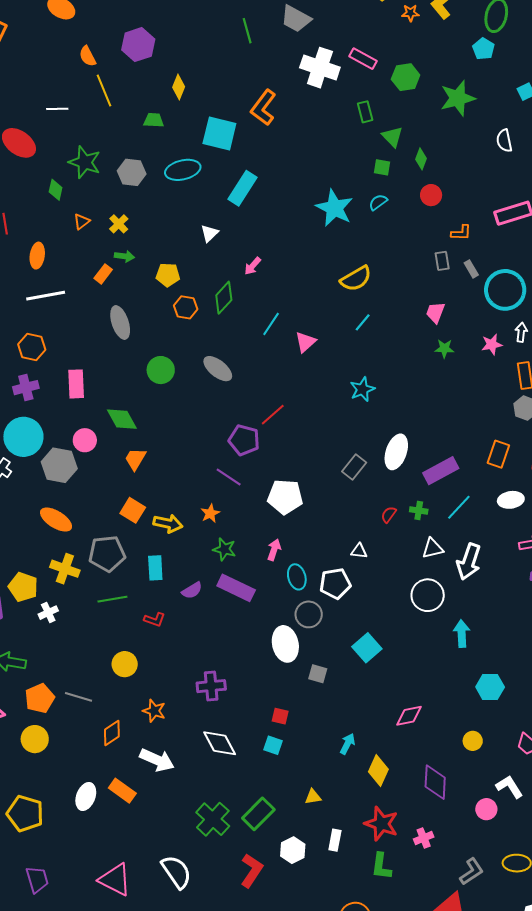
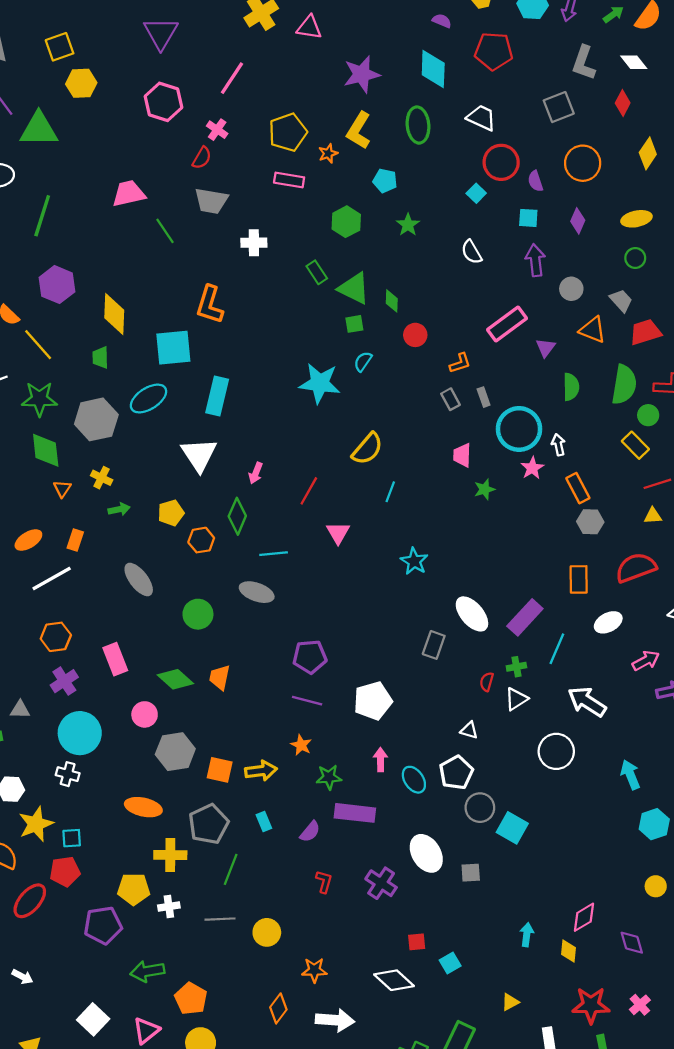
cyan pentagon: (483, 49) -> (385, 181), moved
pink rectangle: (363, 59) -> (289, 180), moved
white cross: (320, 68) -> (254, 243), size x0.6
yellow diamond: (179, 87) -> (114, 314), size x1.5
green star: (458, 98) -> (408, 225), size x0.6
green trapezoid: (154, 120) -> (100, 358), turned -75
green triangle: (392, 137) -> (354, 288), size x1.4
green star: (85, 162) -> (39, 399), moved
gray hexagon: (132, 172) -> (96, 419), size x1.4
green diamond: (56, 190) -> (46, 450), moved, size x1.6
white triangle: (209, 233) -> (199, 455), size x1.8
orange ellipse: (37, 256) -> (28, 540), turned 70
gray rectangle: (471, 269) -> (484, 397), turned 30
orange rectangle: (103, 274) -> (75, 540), moved
cyan circle: (505, 290) -> (519, 429), moved
cyan line: (271, 324) -> (274, 554), moved, turned 70
red line: (273, 415) -> (309, 491), moved
white ellipse: (396, 452) -> (472, 614), turned -40
orange trapezoid: (135, 459) -> (220, 677), moved
gray hexagon: (59, 465) -> (175, 752), moved
white triangle: (433, 548) -> (516, 699), moved
white triangle: (359, 551) -> (469, 730), turned 30
white arrow: (469, 562) -> (587, 702), turned 123
cyan rectangle: (155, 568) -> (264, 821), size x0.7
green line: (112, 599) -> (231, 869), turned -40
white cross: (48, 613) -> (169, 906), turned 36
gray circle: (309, 614) -> (480, 808), moved
red L-shape: (155, 620) -> (324, 882), moved, turned -75
cyan arrow: (462, 633) -> (630, 775), moved
purple cross: (211, 686) -> (381, 883), moved, turned -32
gray line: (78, 697) -> (220, 919), moved
red square: (280, 716) -> (417, 942), moved
pink diamond: (409, 716) -> (584, 917), moved
cyan square: (273, 745) -> (450, 963), turned -30
yellow diamond: (378, 770) -> (568, 951), size x0.7
purple diamond: (435, 782) -> (632, 943), size x0.7

